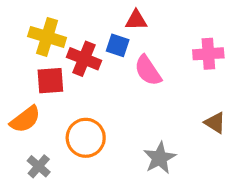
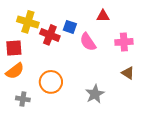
red triangle: (136, 20) -> (103, 16), moved
pink cross: (208, 54) -> (124, 42), moved
red square: (50, 81) -> (14, 48), moved
gray cross: (39, 166) -> (23, 99), turned -32

